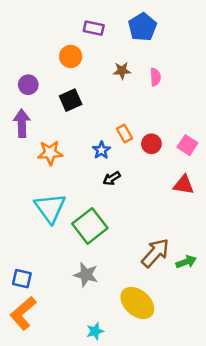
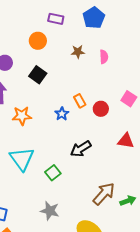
black square: (71, 100) -> (38, 75), turned -30
pink square: (187, 145) -> (129, 99), moved
black arrow: (112, 178) -> (81, 149), moved, size x1.5
green square: (90, 226) -> (53, 173), size x0.6

